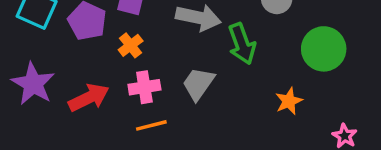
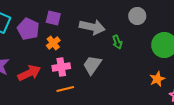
green arrow: (242, 44) -> (117, 42), size x0.6
orange star: (289, 101) -> (157, 79), moved

